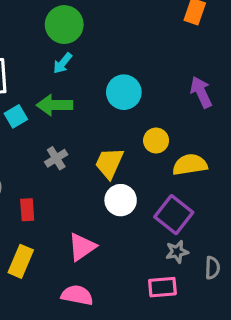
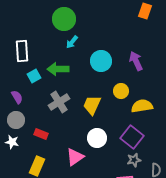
cyan arrow: (63, 63) -> (72, 42), moved
purple arrow: (201, 92) -> (136, 61), moved
gray cross: (56, 158) -> (59, 102), size x1.5
white circle: (121, 200) -> (97, 138), moved
red rectangle: (27, 210) -> (41, 134), turned -64

